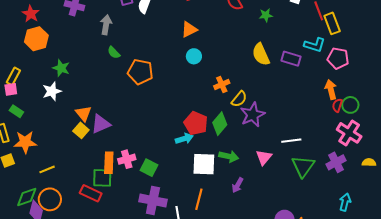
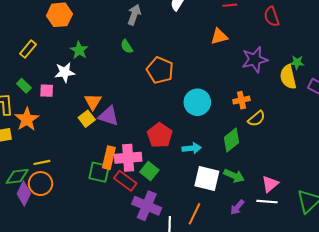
green star: (266, 15) -> (297, 62), moved
green semicircle: (114, 53) -> (127, 46), moved
cyan circle: (194, 56) -> (197, 102), moved, size x1.6
pink square: (11, 89) -> (47, 91), moved
purple star: (253, 115) -> (255, 60), moved
red pentagon: (196, 123) -> (160, 135), moved
purple triangle: (101, 124) -> (109, 116), turned 30
white line: (291, 141) -> (267, 202), moved
orange star: (25, 142) -> (27, 119), turned 30
pink cross: (127, 159) -> (128, 158), size x1.4
yellow line: (47, 169) -> (42, 162), moved
red rectangle: (91, 193) -> (125, 181), moved

